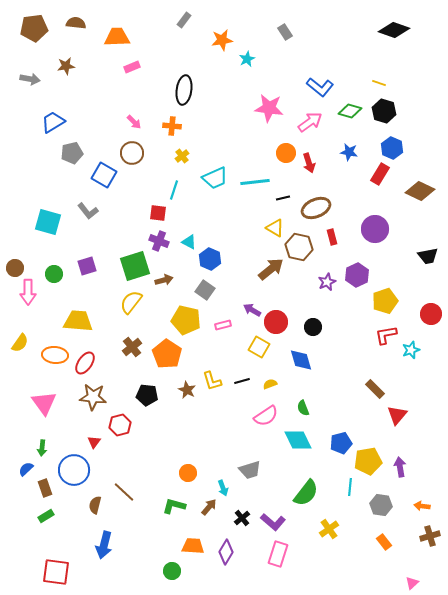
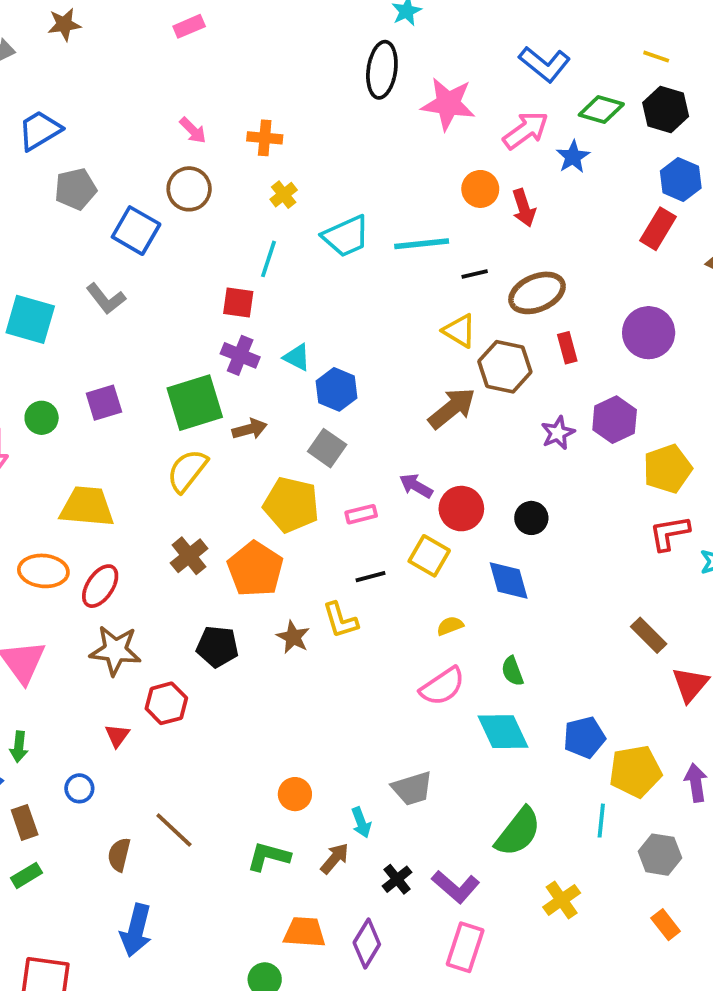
black ellipse: (184, 90) -> (382, 70), moved
blue star: (349, 152) -> (573, 157), moved, turned 30
black line: (242, 381) -> (371, 577), moved
blue circle: (74, 470) -> (79, 788), size x0.5

